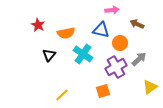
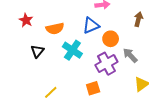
brown arrow: (137, 24) -> (138, 19), moved, turned 80
blue triangle: (101, 30) -> (91, 25), turned -36
gray arrow: (139, 59) -> (130, 55), turned -91

